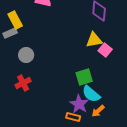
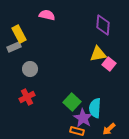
green square: (84, 77) -> (72, 102), moved, turned -30
cyan semicircle: (91, 94) -> (95, 108), turned 54
orange arrow: (98, 111) -> (109, 129), moved

